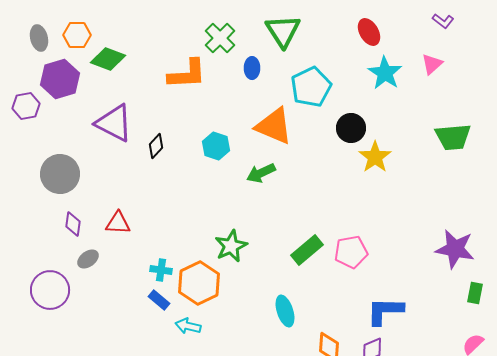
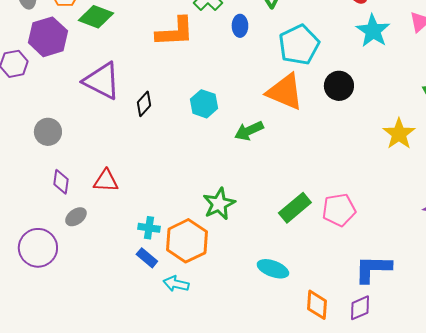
orange triangle: (274, 126) -> (285, 92), moved
yellow star: (375, 157) -> (399, 134), moved
gray circle: (60, 174) -> (48, 132), size x0.7
cyan ellipse: (285, 311) -> (273, 269), turned -52

